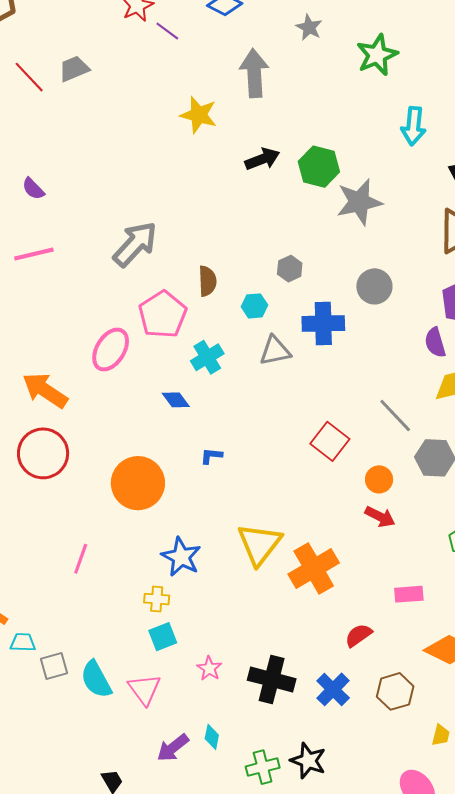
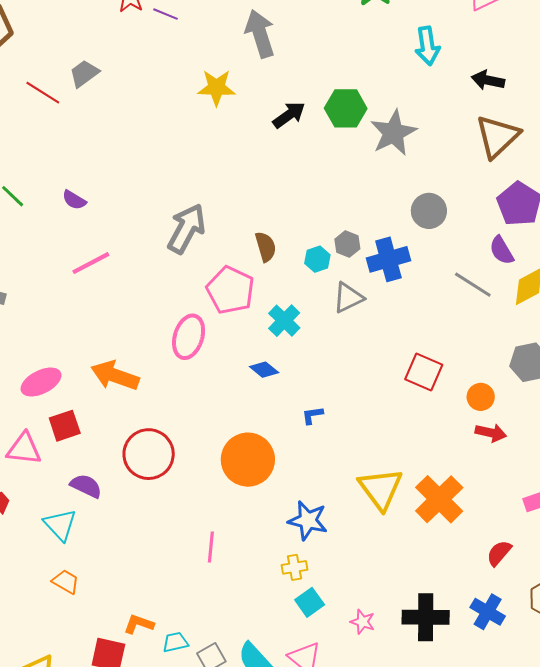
gray hexagon: (290, 269) -> (347, 244), moved
orange arrow: (45, 390) -> (115, 376), moved
gray line: (395, 416) -> (473, 285), moved

